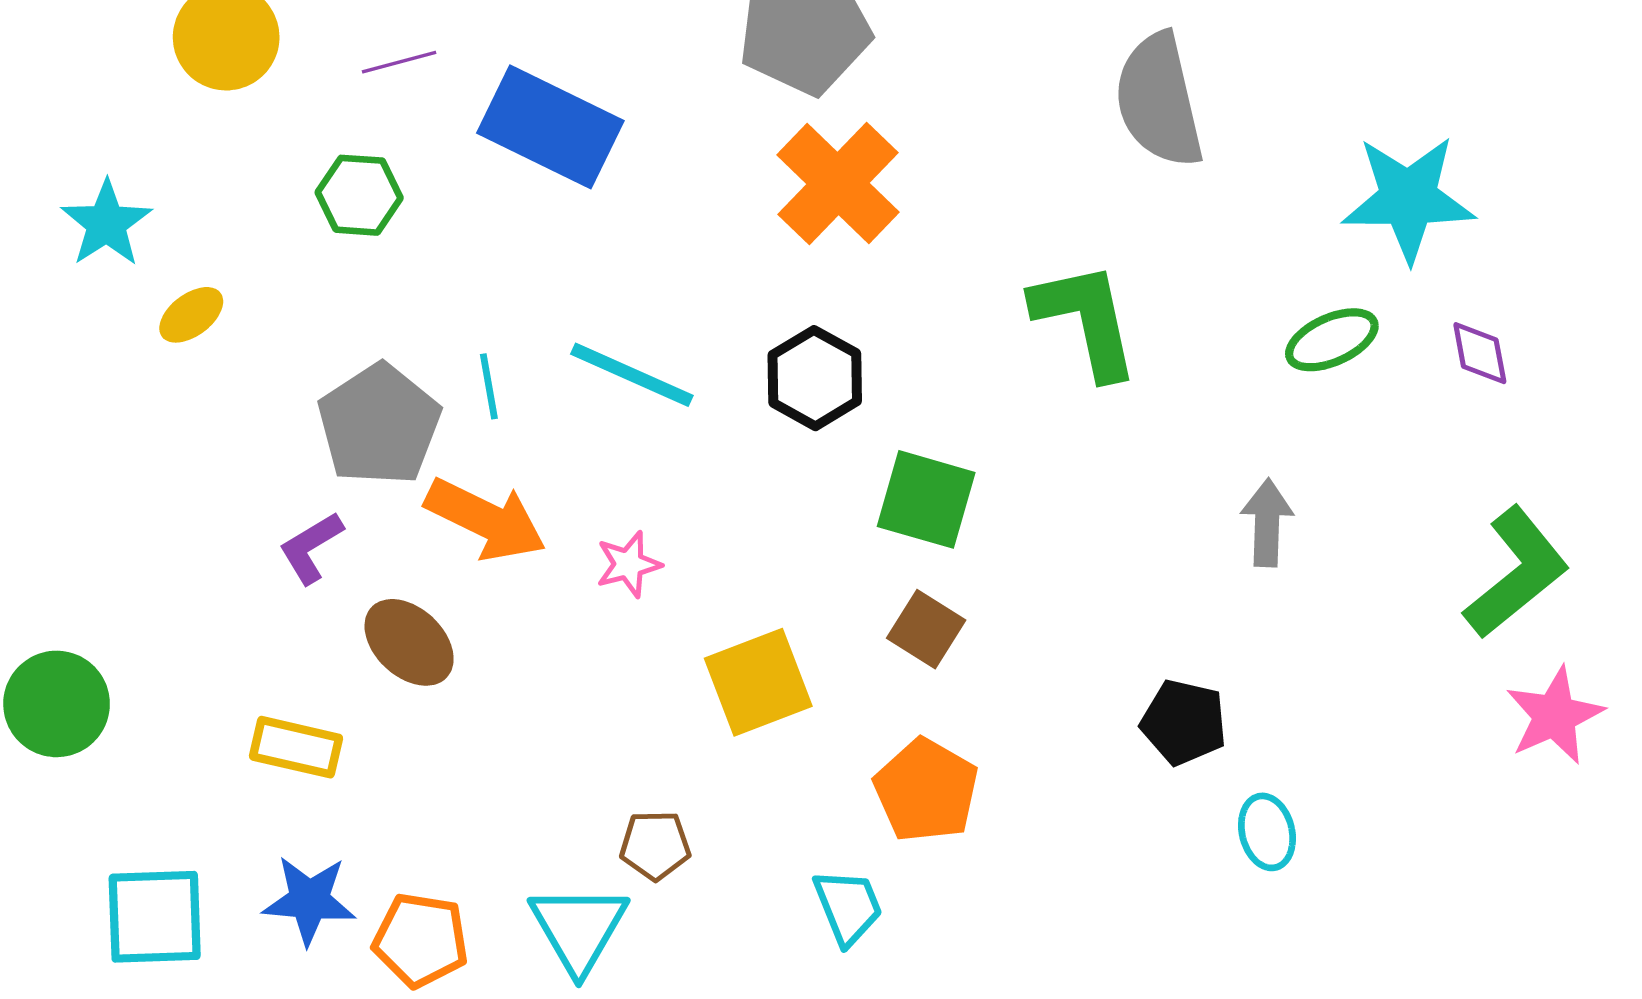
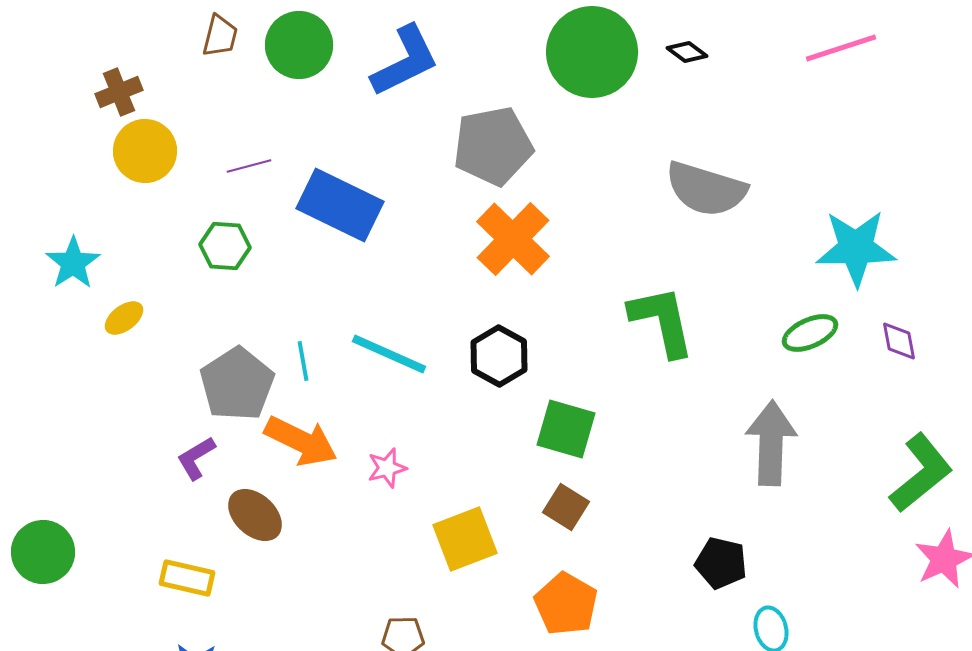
gray semicircle: (1159, 100) -> (706, 189), turned -60
gray arrow: (1267, 523) -> (771, 443), size x1.6

